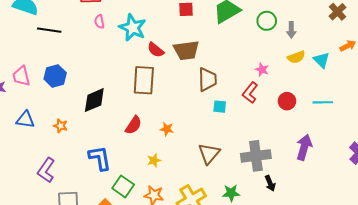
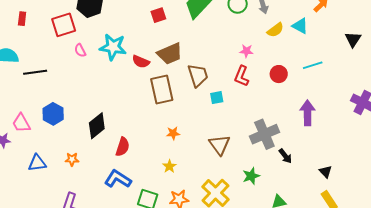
brown rectangle: (144, 80) -> (162, 90), moved
red semicircle: (133, 125) -> (123, 147), moved
blue L-shape: (100, 158) -> (118, 179), turned -32

